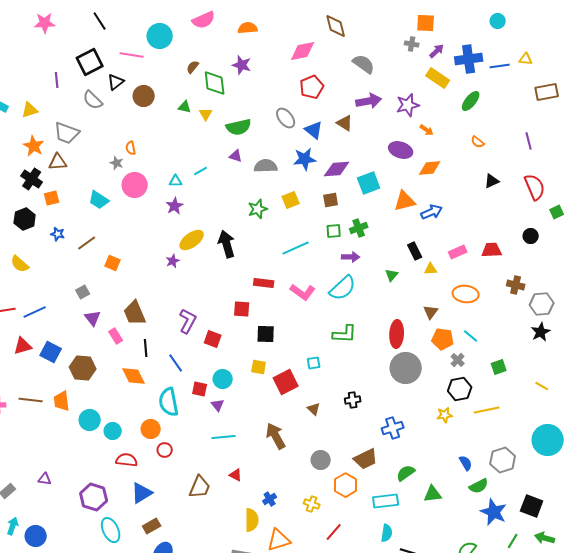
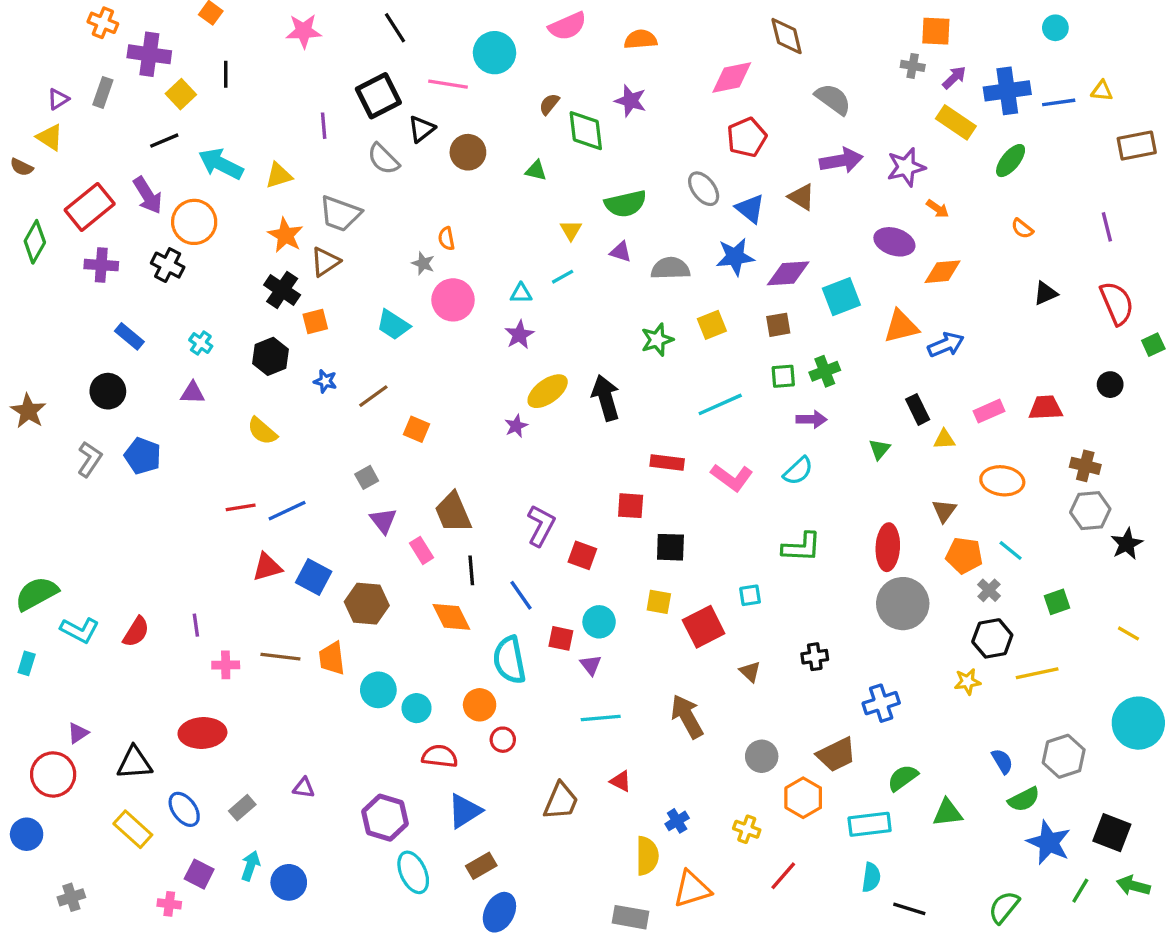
yellow triangle: (206, 114) -> (571, 230), moved
brown triangle: (58, 162) -> (325, 262), turned -30
cyan semicircle: (343, 288) -> (798, 471), size x0.7
gray hexagon: (542, 304) -> (1090, 511), moved

